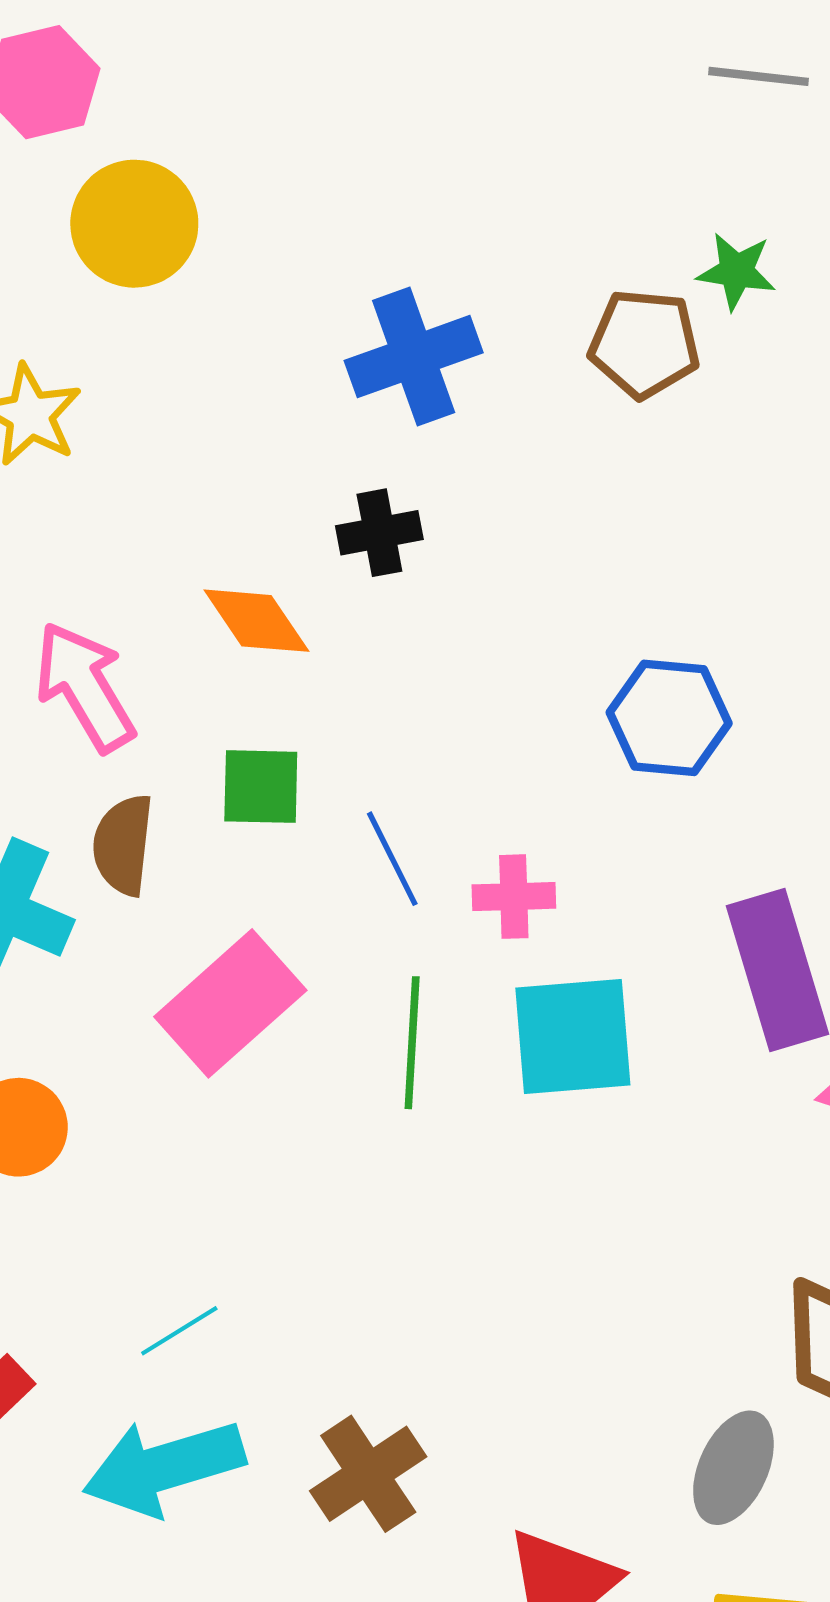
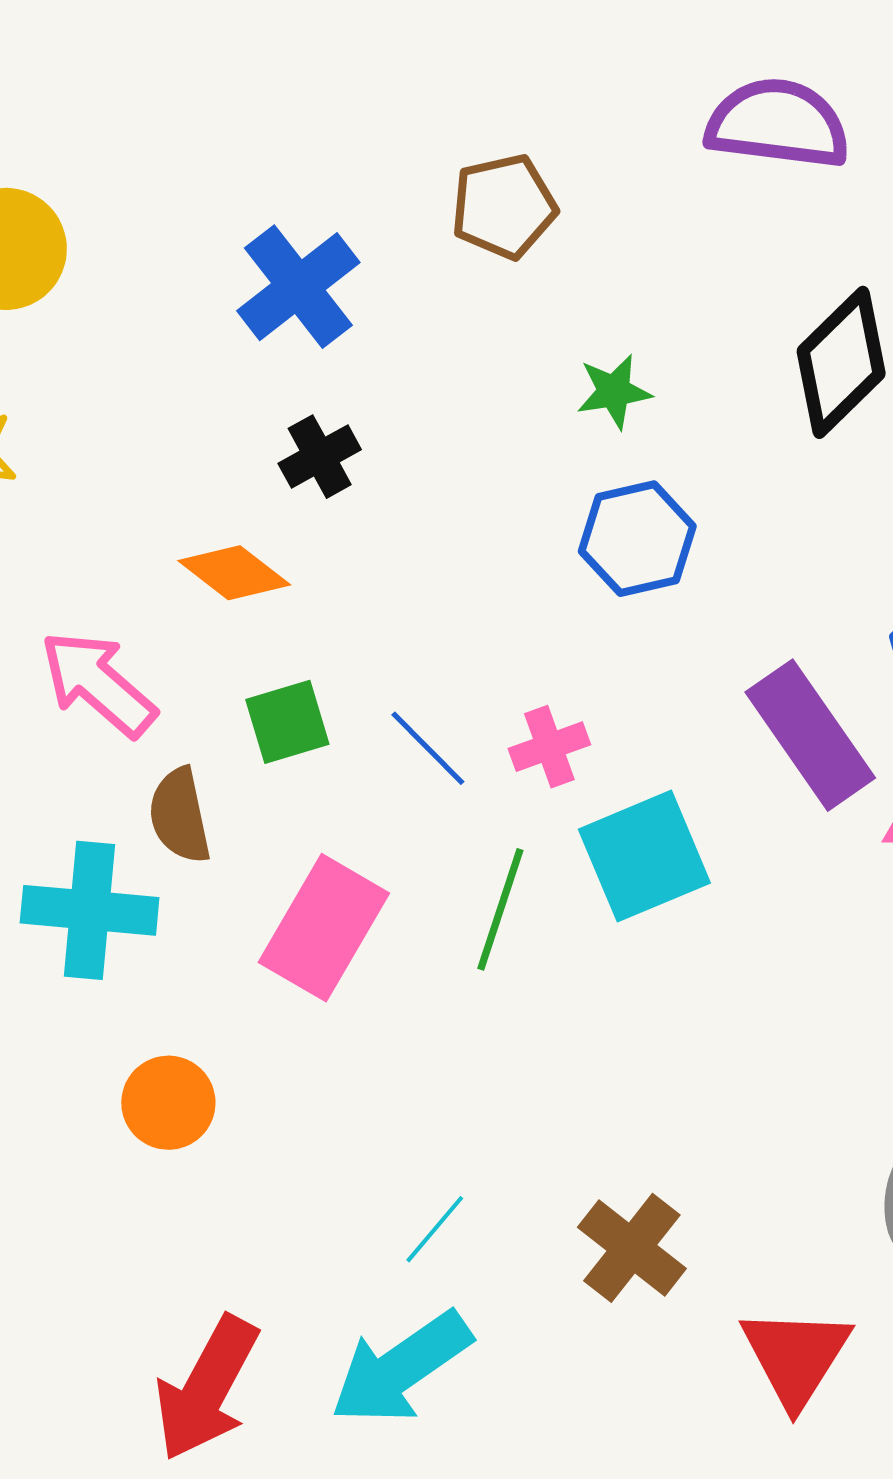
green star: (736, 271) -> (614, 391), moved
green line: (412, 1043) -> (500, 909), turned 33
cyan line: (179, 1331) -> (435, 1229), moved
brown cross: (368, 1474) -> (632, 1248), moved

